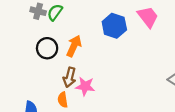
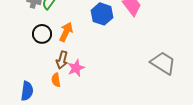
pink star: (85, 86) -> (76, 68), turned -30

